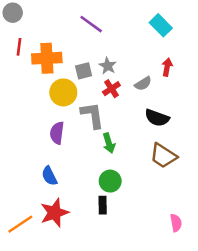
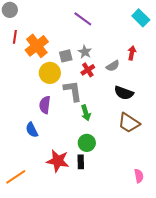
purple line: (91, 24) -> (83, 19), moved
cyan rectangle: (161, 25) -> (141, 18), moved
orange cross: (47, 58) -> (37, 46), turned -35
blue semicircle: (49, 176) -> (32, 130), moved
red star: (54, 213) -> (58, 161), moved, turned 30

